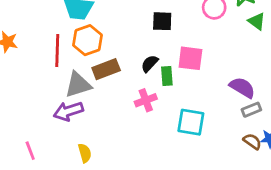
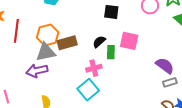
orange hexagon: (88, 40) -> (48, 35), moved
red line: (57, 51) -> (16, 31), moved
cyan square: (191, 122) -> (88, 90), moved, turned 35

